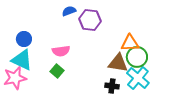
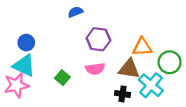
purple hexagon: (90, 20) -> (98, 39), moved
pink semicircle: (61, 51) -> (95, 69), moved
green circle: (137, 57) -> (170, 62), moved

